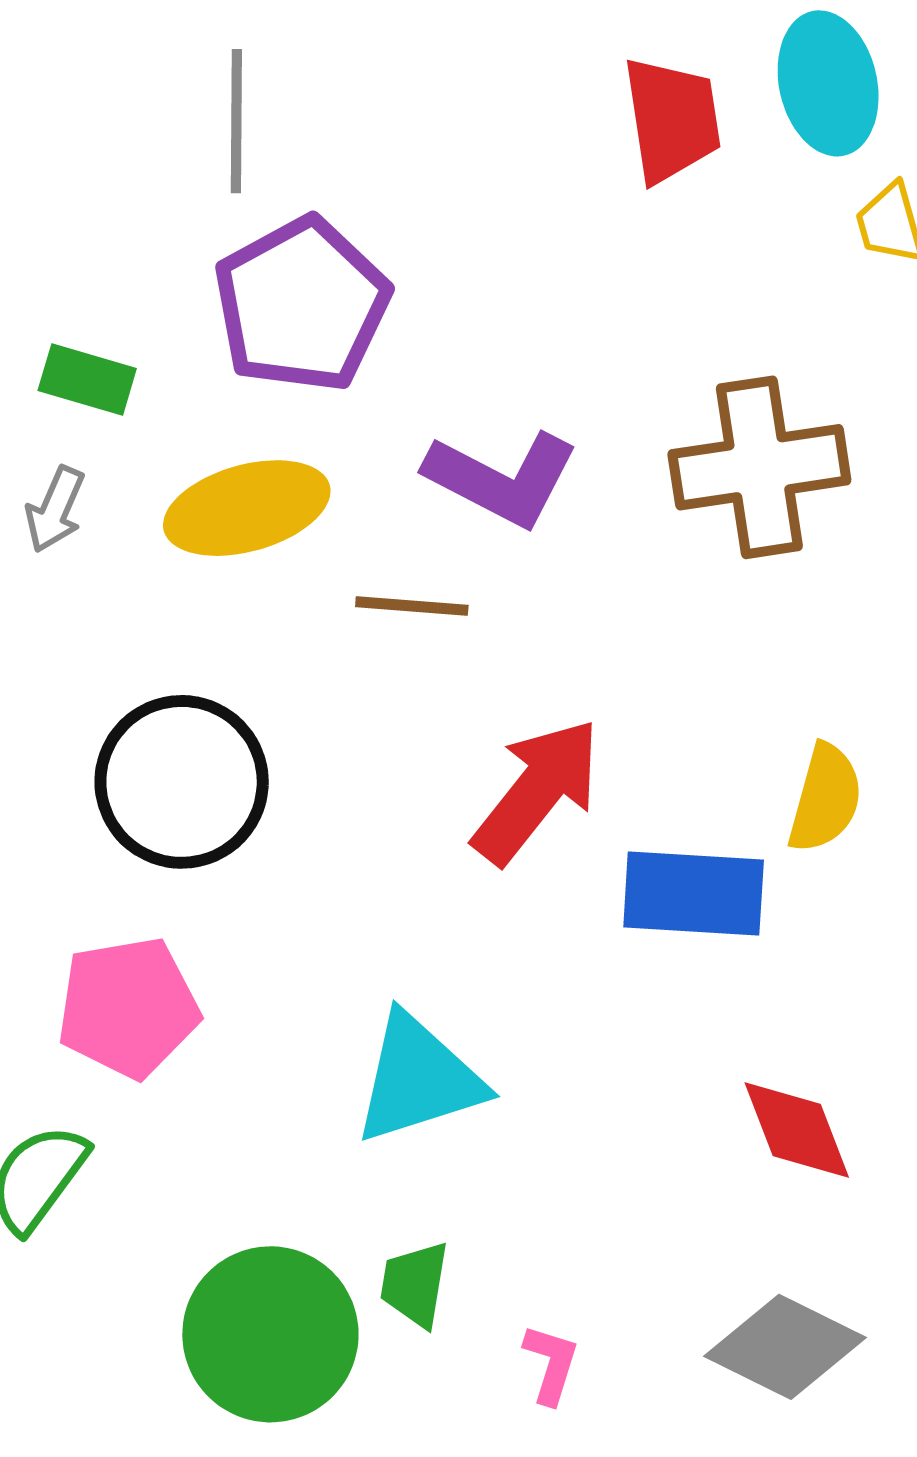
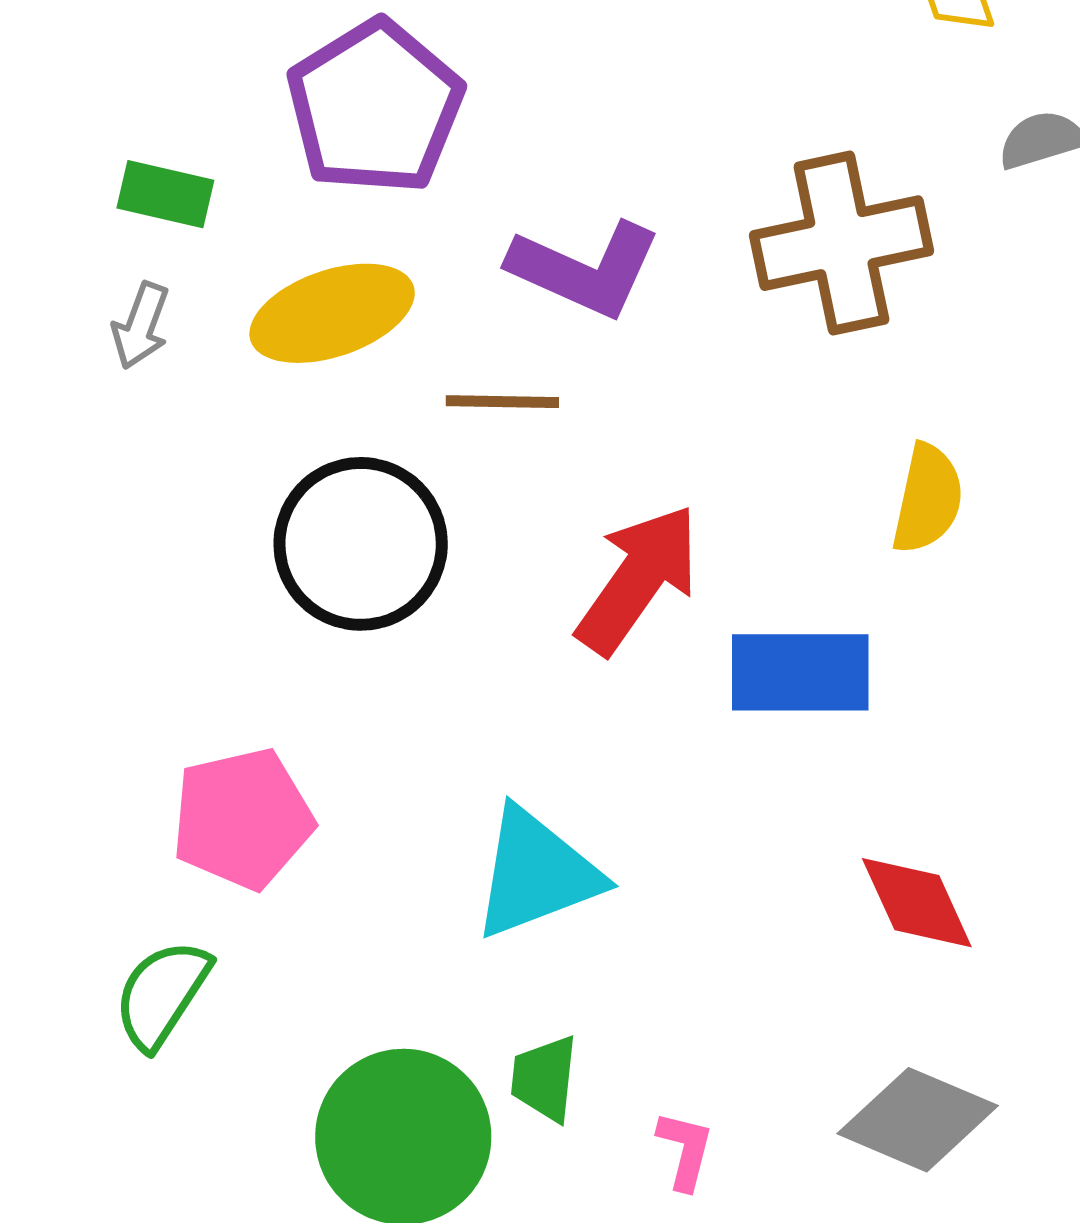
black circle: (182, 782) -> (361, 544), moved
yellow semicircle: (825, 798) -> (928, 499), moved

